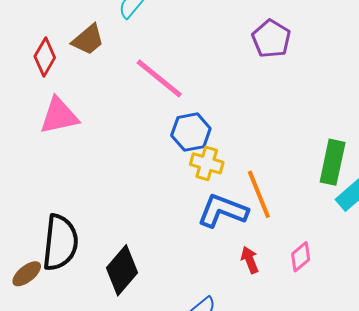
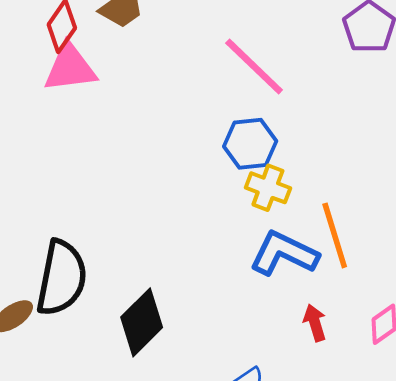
pink line: (159, 78) -> (254, 67), moved
pink triangle: (59, 116) -> (70, 68), moved

